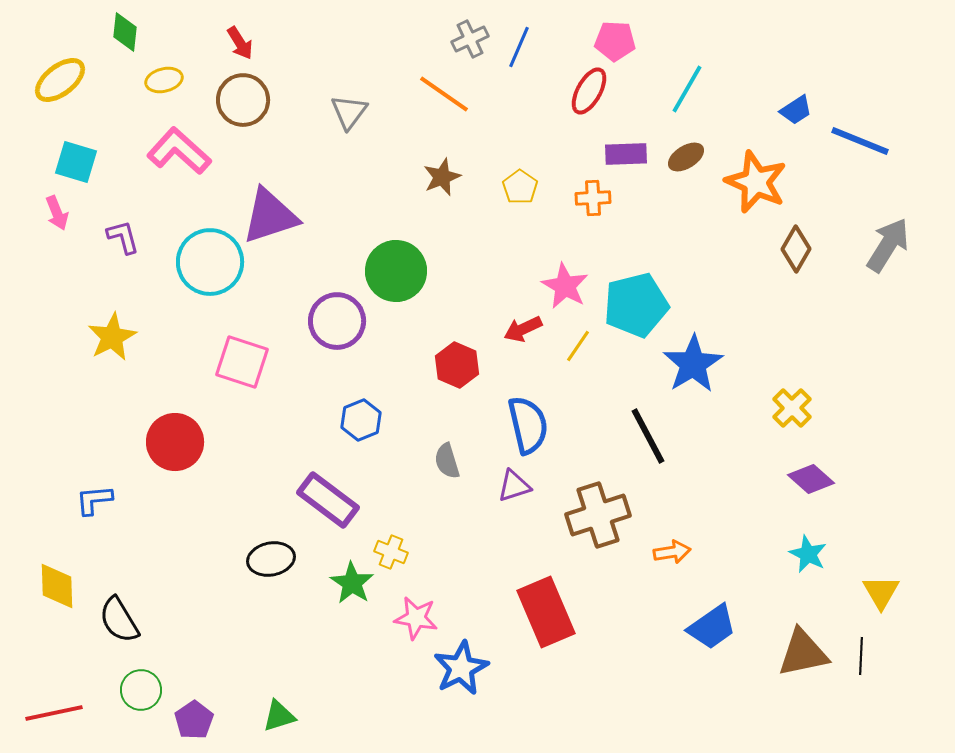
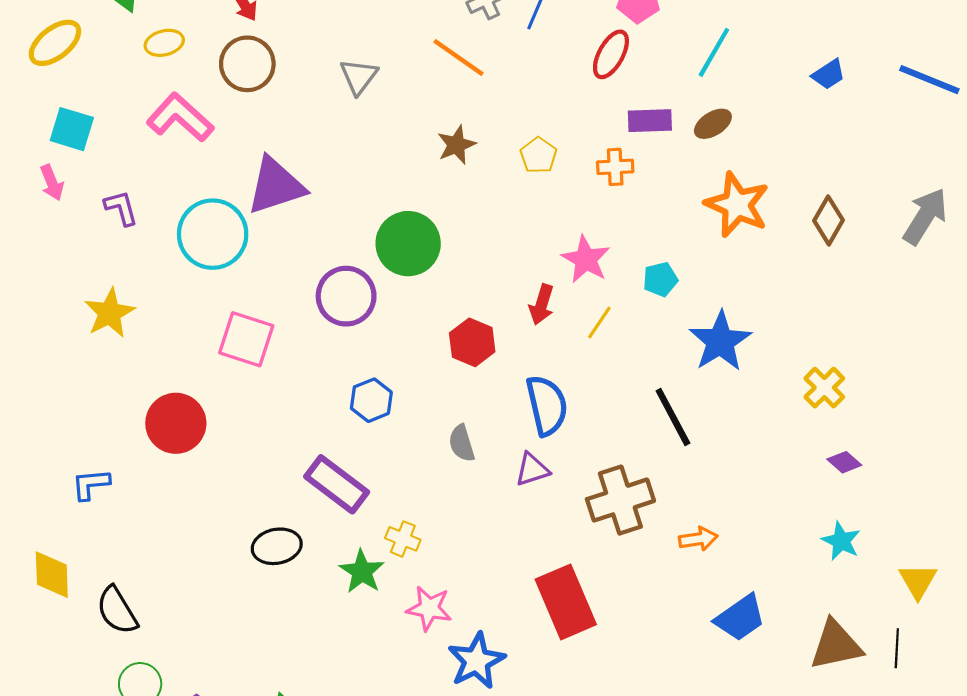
blue line: (860, 141) -> (929, 80), moved
orange star: (756, 182) -> (737, 205), moved
cyan pentagon: (636, 305) -> (660, 279), size x0.5
red arrow: (523, 329) -> (542, 305), turned -48
purple diamond: (811, 479) -> (844, 462), size x0.7

